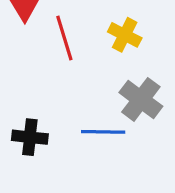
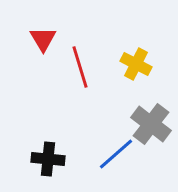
blue line: (103, 132) -> (116, 154), turned -42

